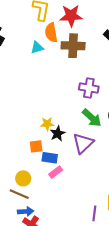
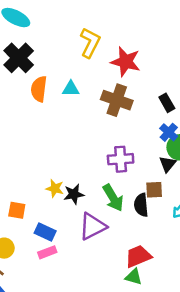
orange semicircle: (51, 32) -> (39, 89), moved
purple cross: (89, 88) -> (121, 159), turned -30
black star: (58, 134) -> (74, 194), moved
orange square: (36, 146) -> (17, 210), moved

